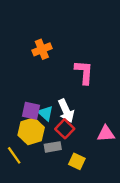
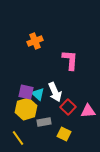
red square: (65, 129) -> (68, 107), moved
yellow line: (14, 155) -> (18, 138), moved

